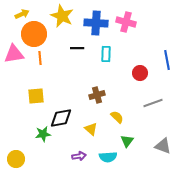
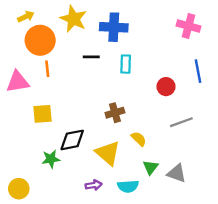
pink cross: (126, 22) -> (189, 26), moved
pink triangle: (14, 54) -> (18, 82), moved
yellow triangle: (91, 129) -> (108, 153), size x1.6
gray triangle: (163, 146) -> (177, 173), moved

